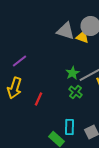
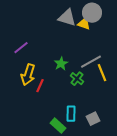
green star: (72, 73) -> (61, 64), moved
yellow arrow: (14, 88) -> (28, 75), moved

